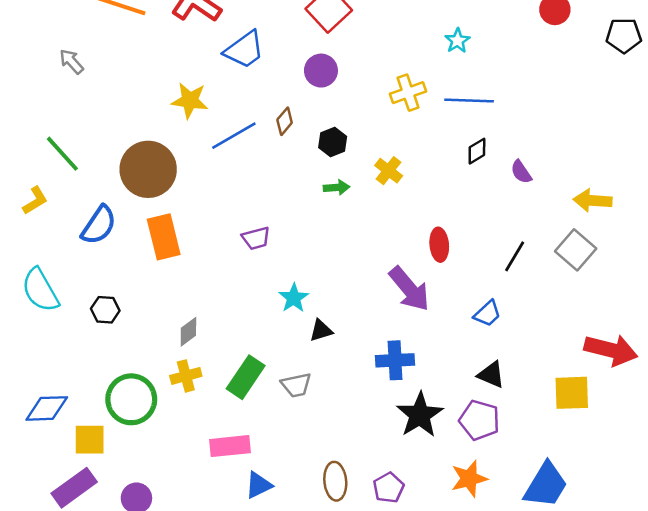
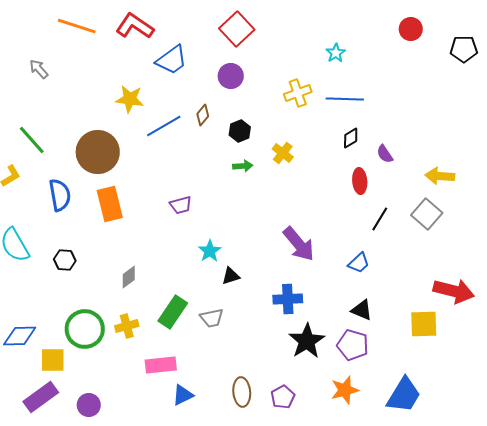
blue semicircle: (99, 225) -> (60, 195), turned -44
red ellipse: (439, 245) -> (360, 181), moved
yellow cross: (186, 376) -> (127, 326), moved

